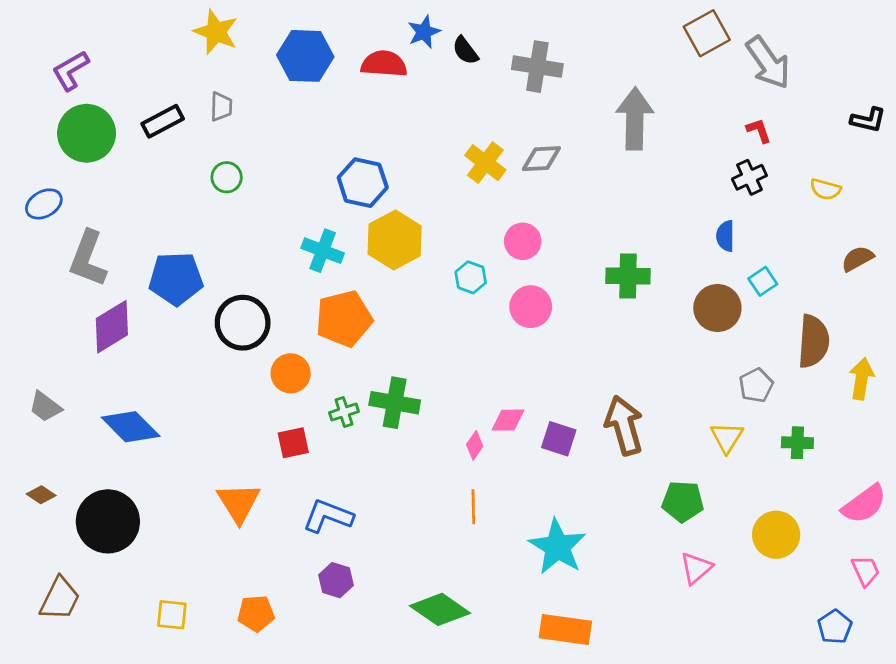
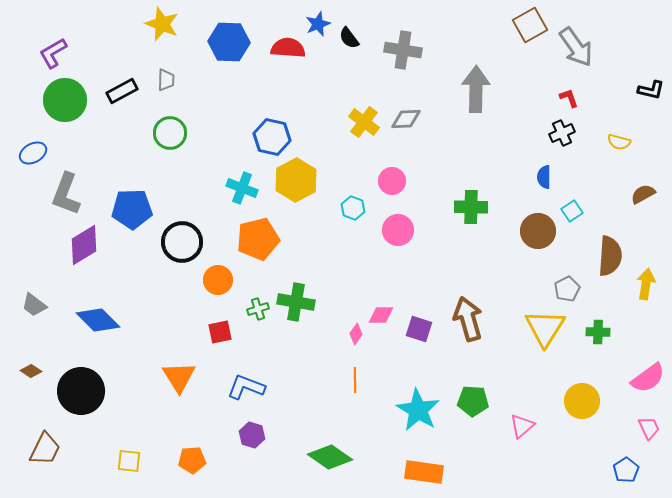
green circle: (227, 177) -> (170, 133), size x1.4
yellow triangle: (727, 437) -> (545, 328), size x1.6
green pentagon: (683, 501) -> (473, 401), moved

